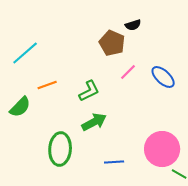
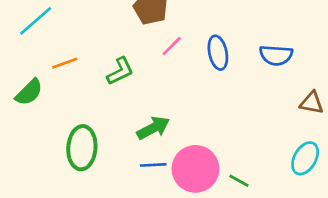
blue ellipse: (163, 77) -> (218, 53), turned 35
green arrow: (94, 122) -> (153, 128), moved
pink circle: (162, 149) -> (195, 169), moved

